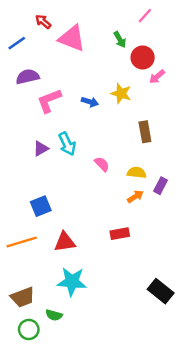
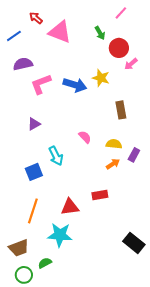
blue arrow: (90, 102) -> (75, 85), size x1.6
cyan arrow: (67, 144) -> (56, 156), moved
orange line: (22, 242) -> (33, 211), moved, turned -55
red triangle: (65, 242) -> (70, 207), moved
green semicircle: (54, 315) -> (45, 263), turned 136

